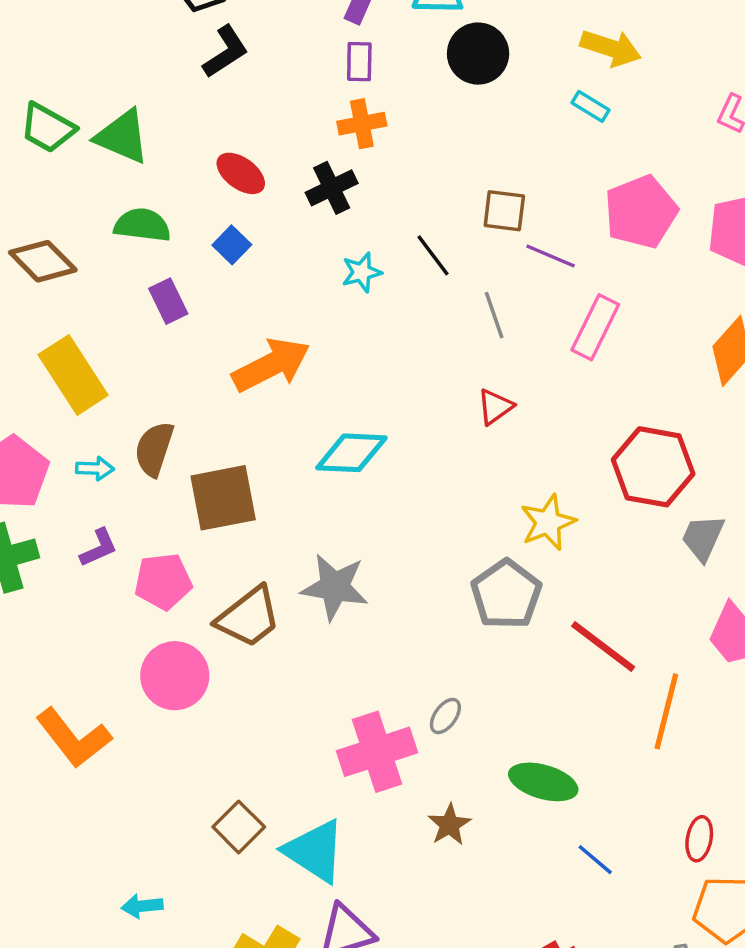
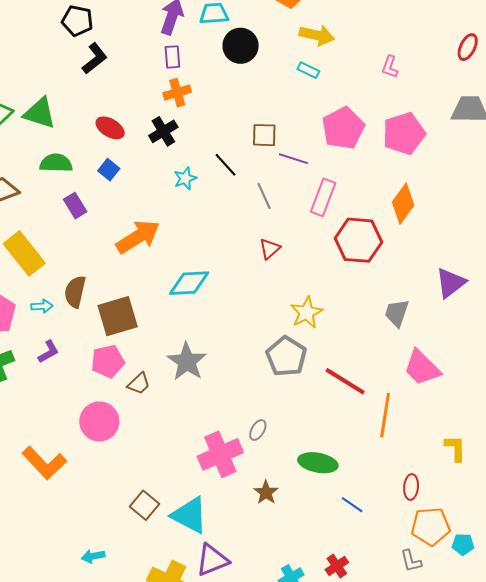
red hexagon: (653, 467) -> (358, 240), moved
pink pentagon: (163, 581) -> (108, 361), moved
gray star: (335, 587) -> (187, 362), turned 30
brown trapezoid: (249, 617) -> (139, 384), size x0.6

